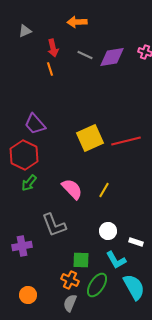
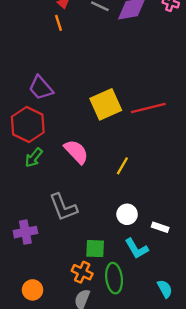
pink semicircle: (72, 189) -> (76, 152), moved
green ellipse: (97, 285) -> (114, 278), turned -40
cyan semicircle: (134, 287) -> (165, 289), moved, size x0.6

